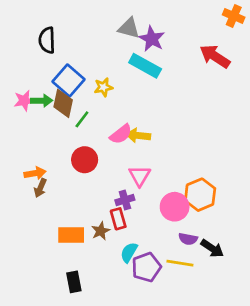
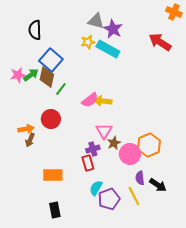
yellow star: (103, 87) -> (88, 42), moved
green arrow: (42, 101) -> (31, 75), turned -35
red circle: (85, 160) -> (51, 119), moved
brown star: (101, 231) -> (114, 143), moved
purple semicircle: (188, 239) -> (140, 178), turned 72
yellow line: (180, 263) -> (134, 196), turned 54

